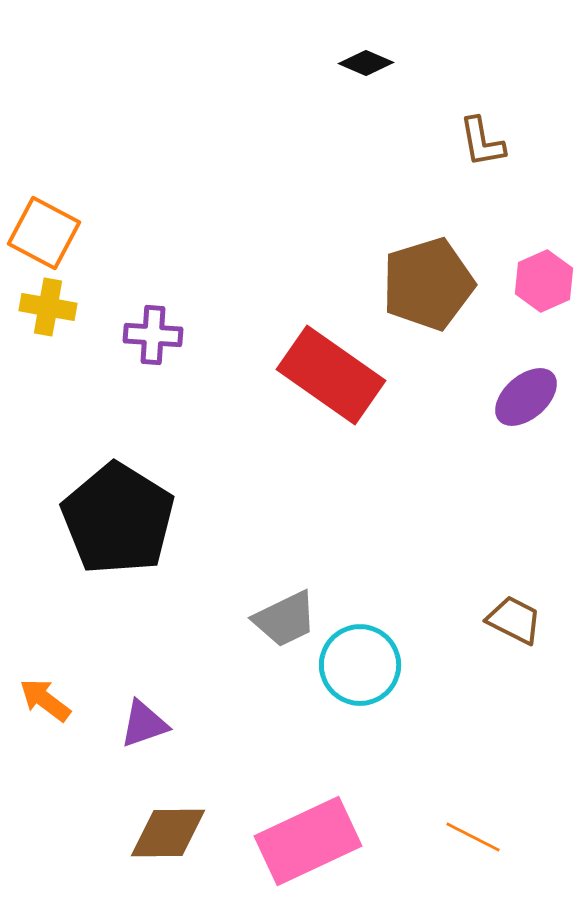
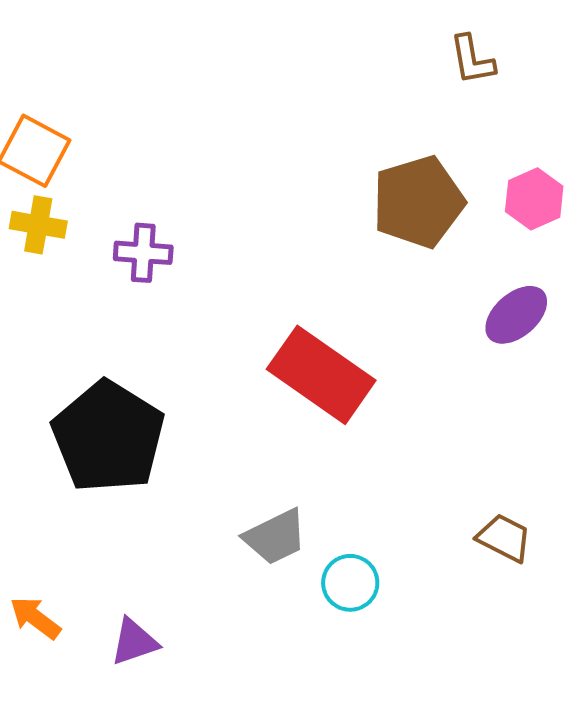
red rectangle: (331, 375) -> (321, 375), moved
cyan circle: (360, 665) -> (350, 583), size x0.7

